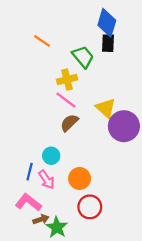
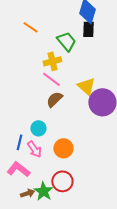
red circle: (90, 207) -> (62, 181), moved
brown arrow: (41, 219) -> (27, 193), moved

